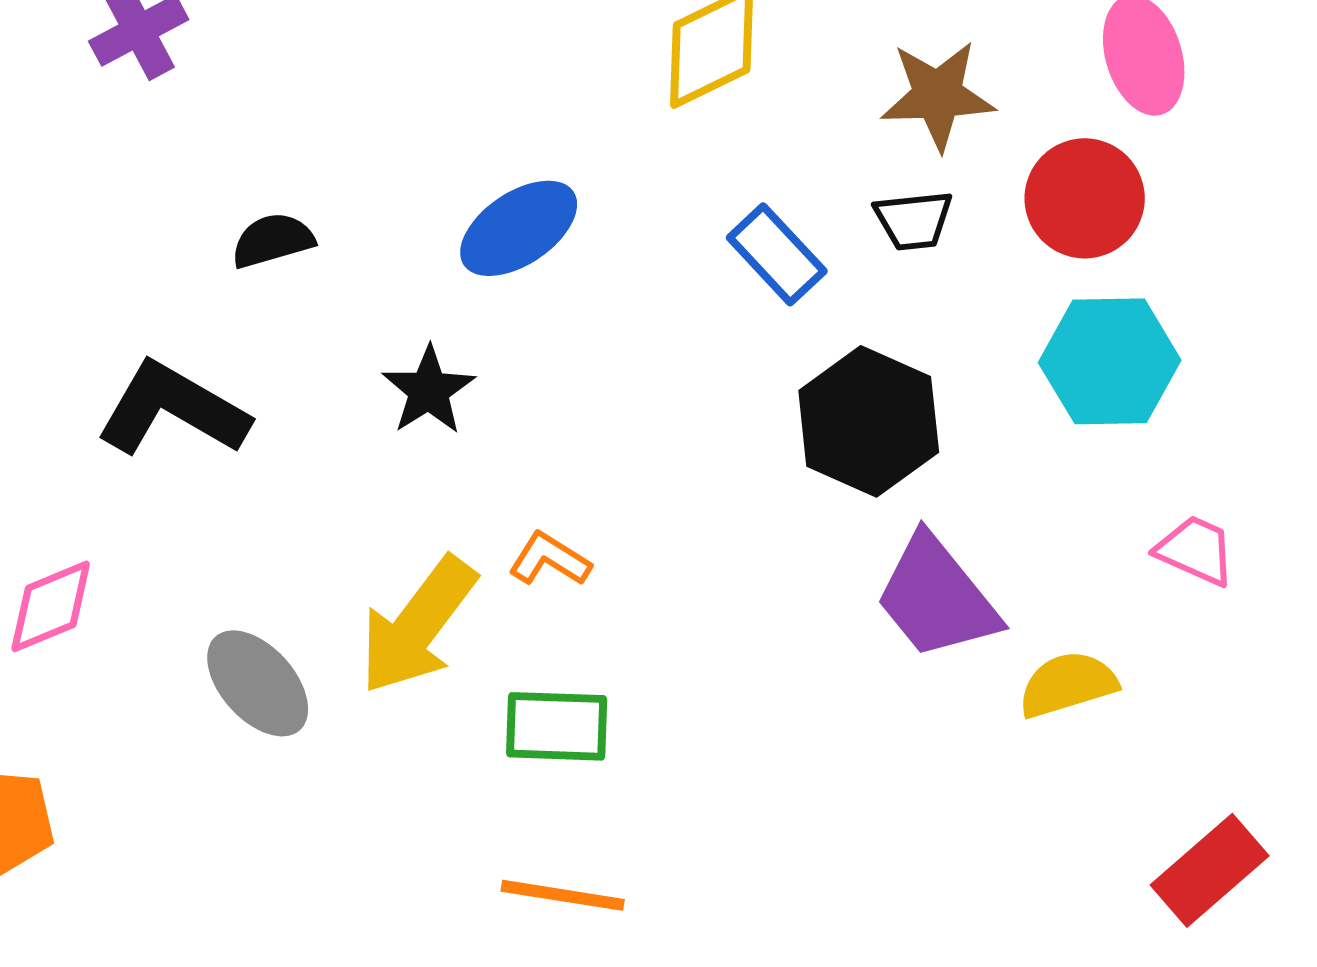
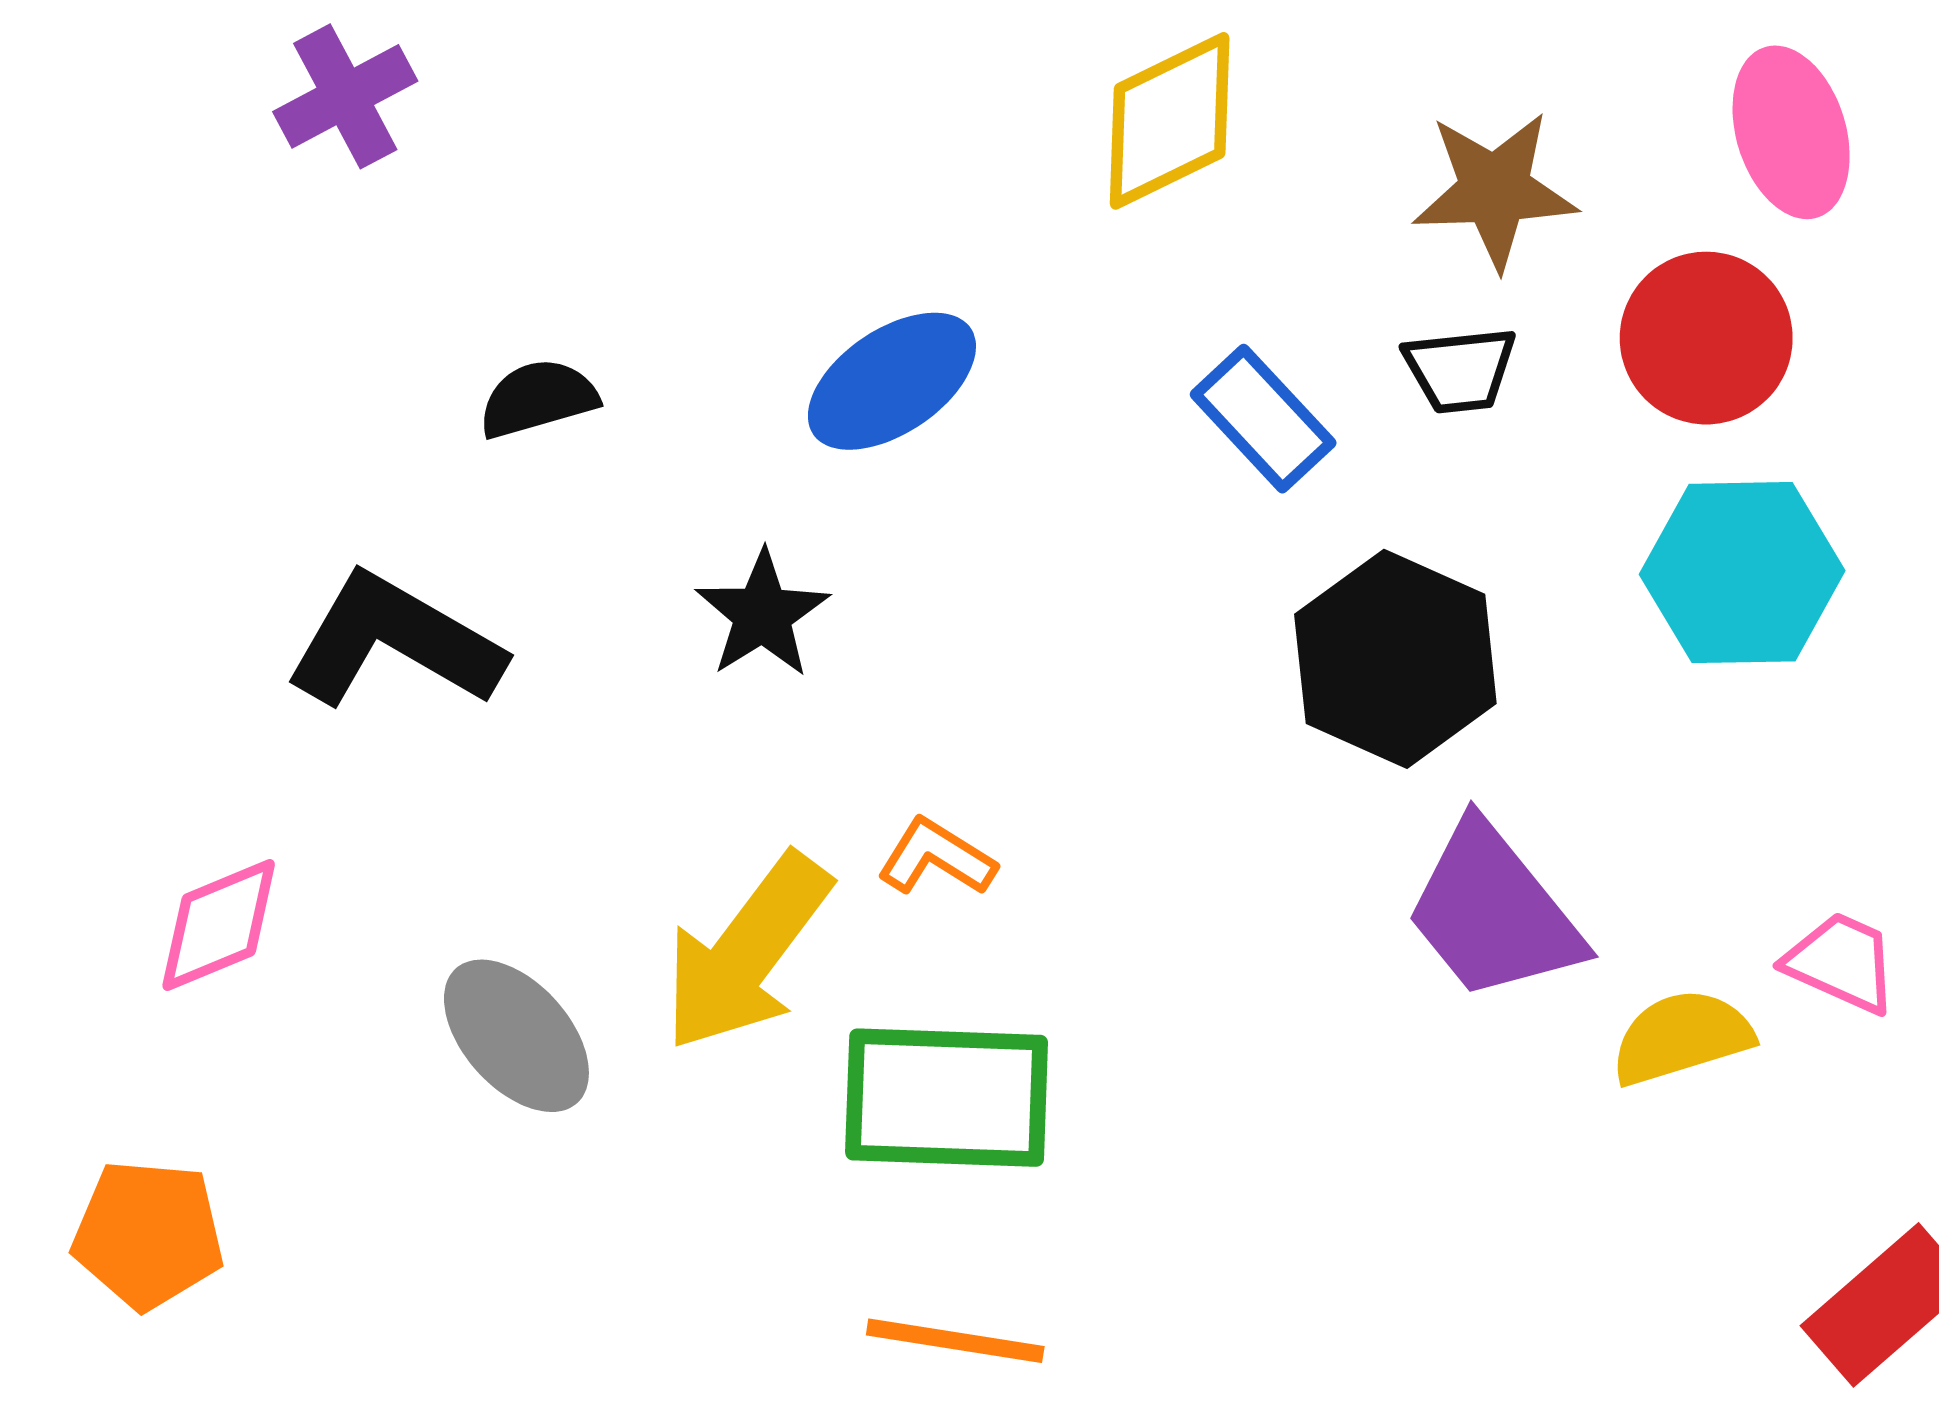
pink trapezoid: (1196, 550) -> (1841, 962), moved
green rectangle: (557, 726) -> (947, 1098), size x1.4

